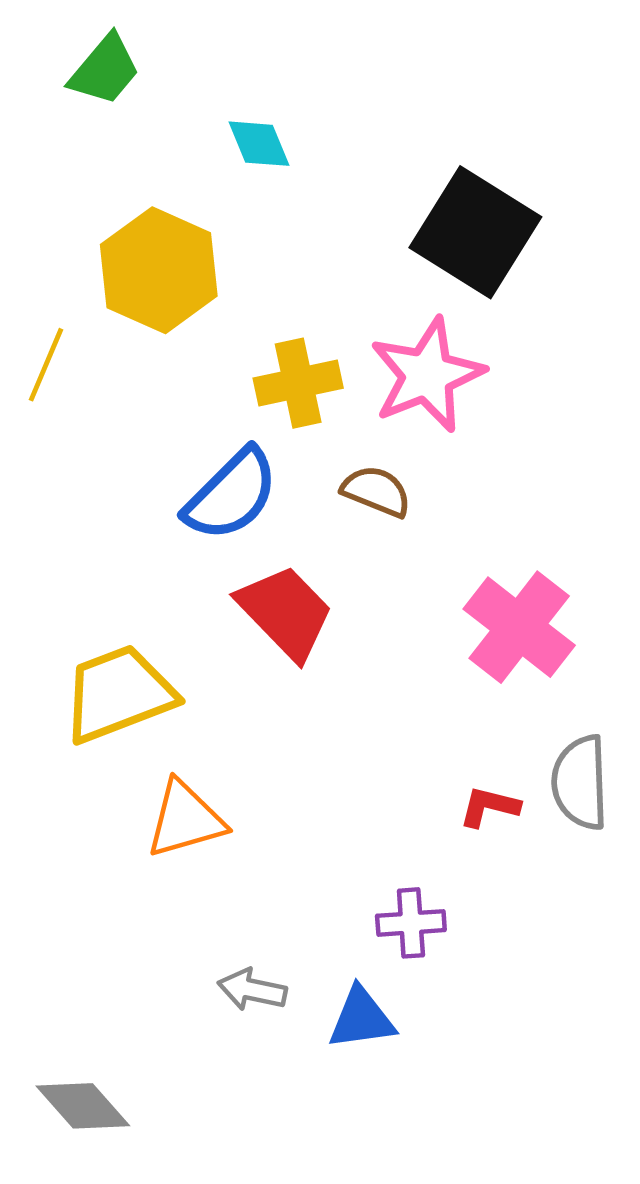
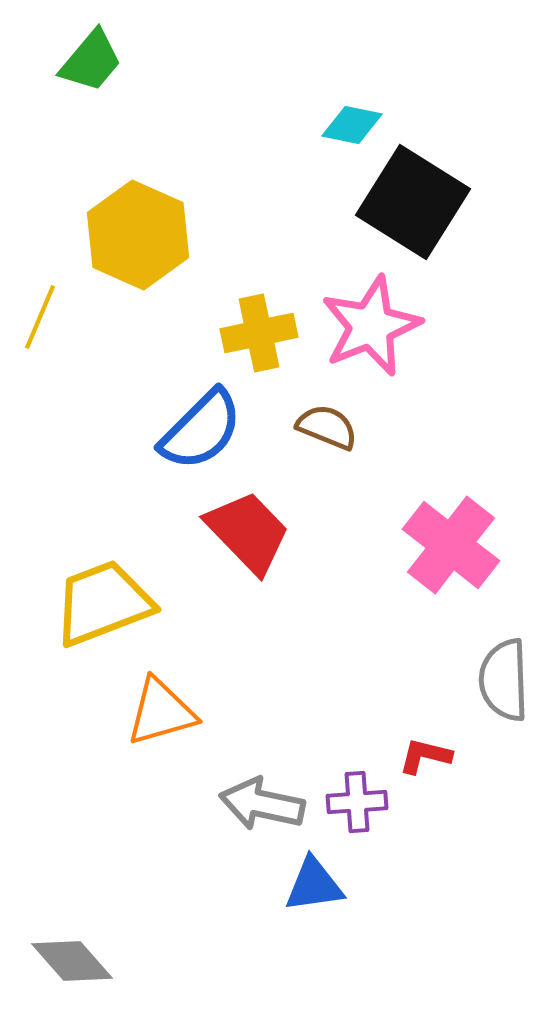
cyan diamond: (259, 144) -> (352, 125), moved, turned -56
red L-shape: (489, 807) -> (425, 756), moved
gray arrow: (252, 990) -> (262, 804), moved, size x1.4

